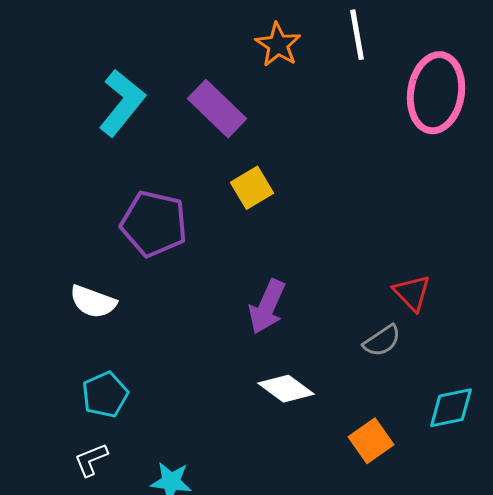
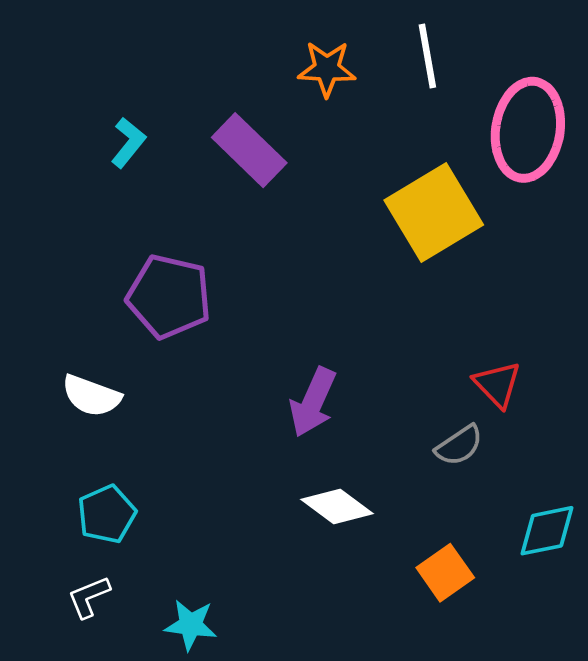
orange star: (278, 45) -> (327, 69), turned -30
cyan L-shape: (122, 103) -> (128, 143), size x0.6
yellow square: (252, 188) -> (434, 213), moved, size x1.8

